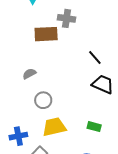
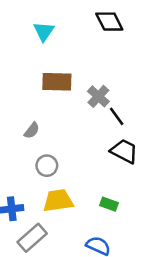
gray cross: (67, 18) -> (98, 96), moved, turned 30
gray semicircle: (29, 74) -> (32, 131), turned 152

